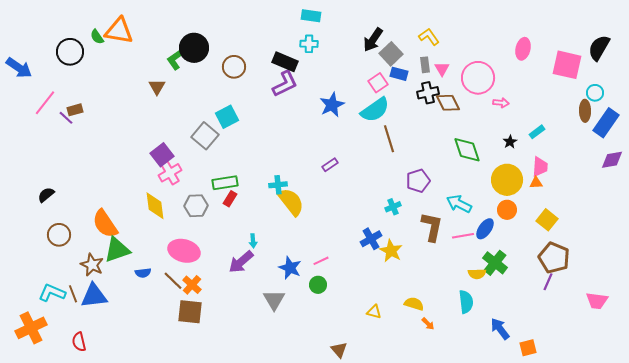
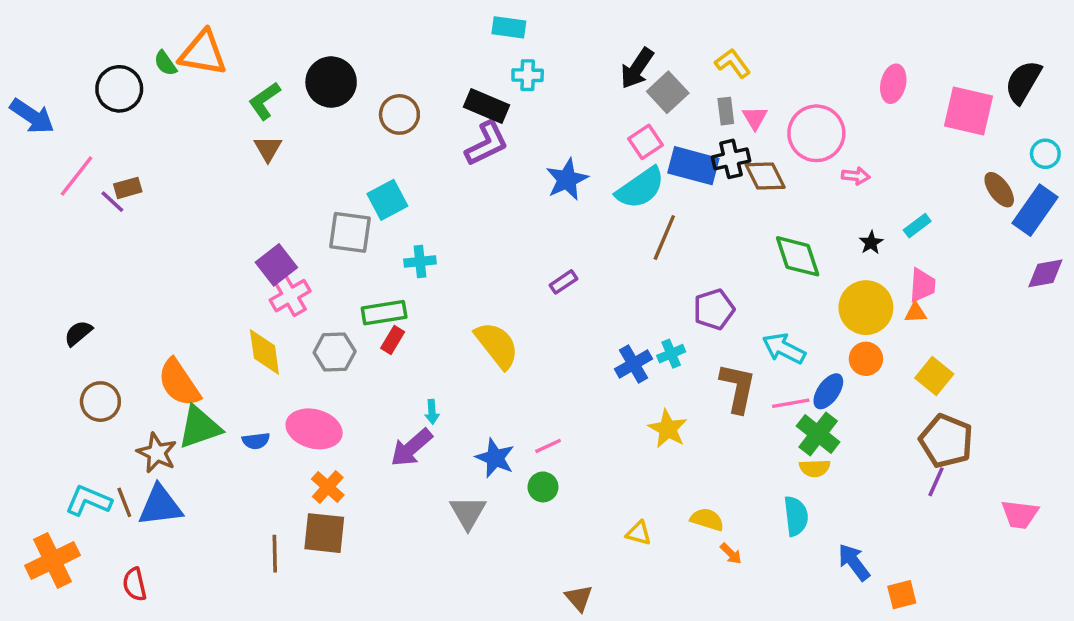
cyan rectangle: (311, 16) -> (509, 27), moved
green L-shape: (176, 59) -> (264, 101), moved
blue rectangle: (399, 74) -> (693, 166), moved, size x1.6
cyan circle: (595, 93) -> (1045, 154), moved
brown ellipse: (585, 111) -> (999, 190), turned -35
gray square: (205, 136) -> (350, 232), turned -32
brown line: (389, 139) -> (664, 238), turned 40
cyan cross: (278, 185) -> (420, 261), moved
blue cross: (371, 239) -> (634, 364), moved
green cross: (495, 263) -> (818, 434), moved
blue semicircle: (143, 273) -> (256, 441), moved
brown line: (173, 281) -> (275, 554), moved, turned 45

